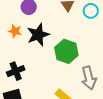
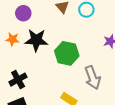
black star: (38, 35) -> (36, 40), turned 30

